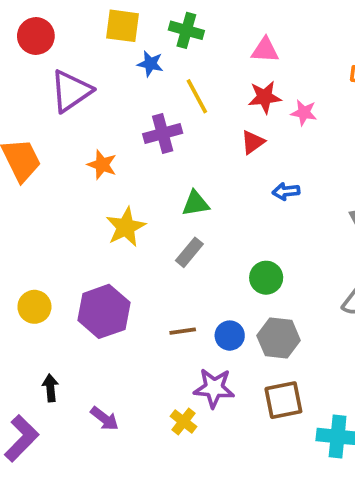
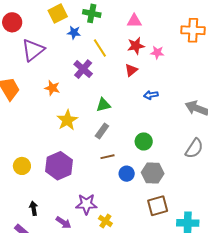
yellow square: (123, 26) -> (58, 14), turned -30
purple cross: (163, 133) -> (83, 69), turned -30
brown line: (183, 331) -> (108, 157), moved
purple star: (214, 388) -> (86, 204), moved

